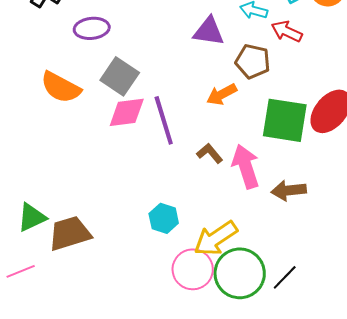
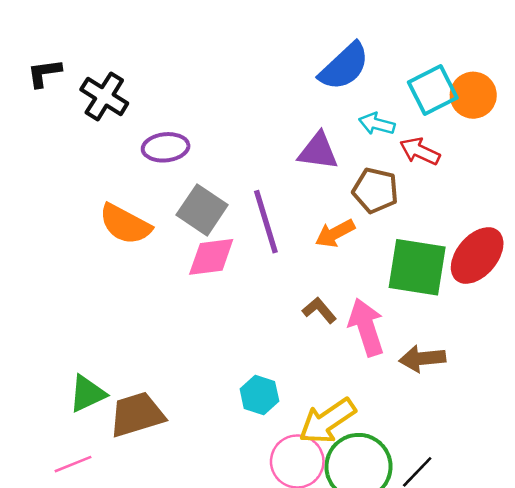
purple line: (164, 120) -> (266, 222), moved

